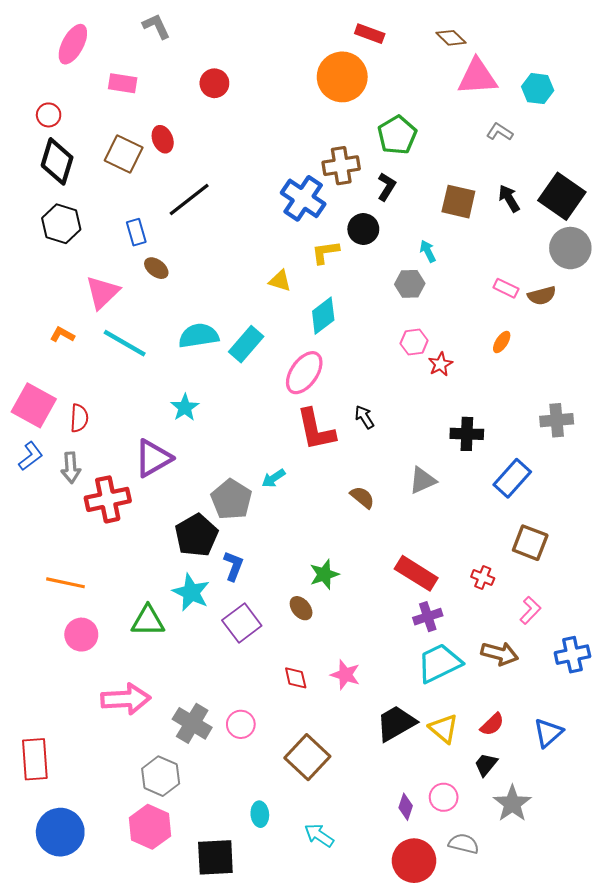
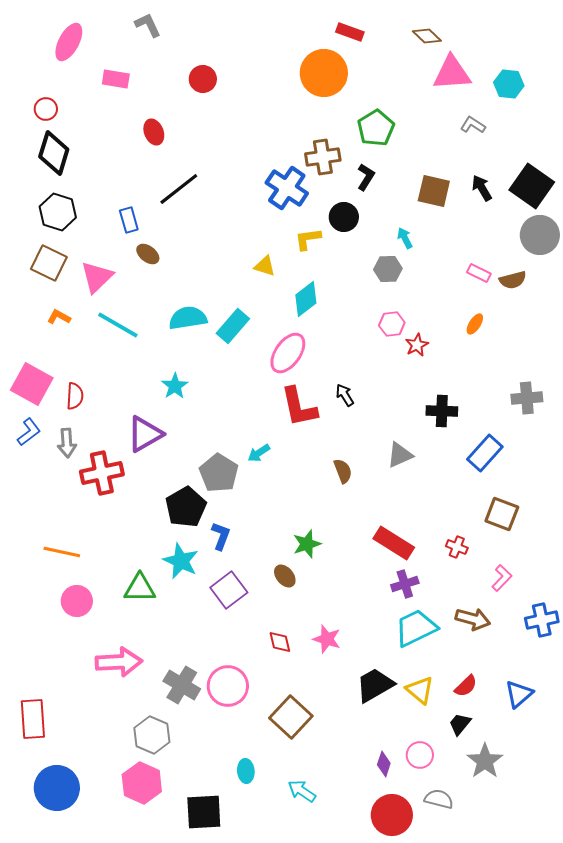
brown square: (124, 154) -> (49, 263), moved
brown semicircle: (362, 497) -> (343, 471), turned 30
pink circle: (241, 724) -> (228, 686), size x1.5

